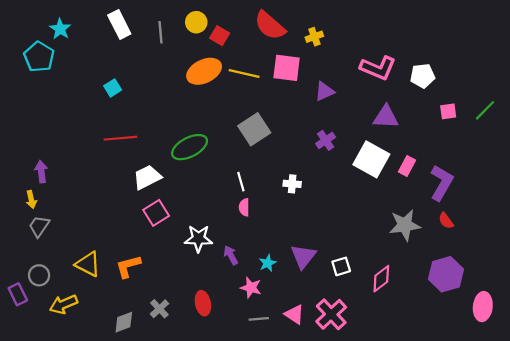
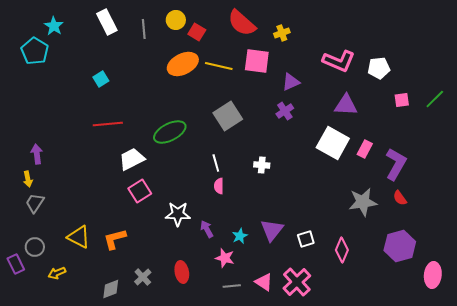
purple cross: (326, 140) -> (285, 111), moved
pink diamond: (381, 279) -> (342, 250), turned -30
yellow arrow: (64, 304) -> (57, 273), size x0.7

